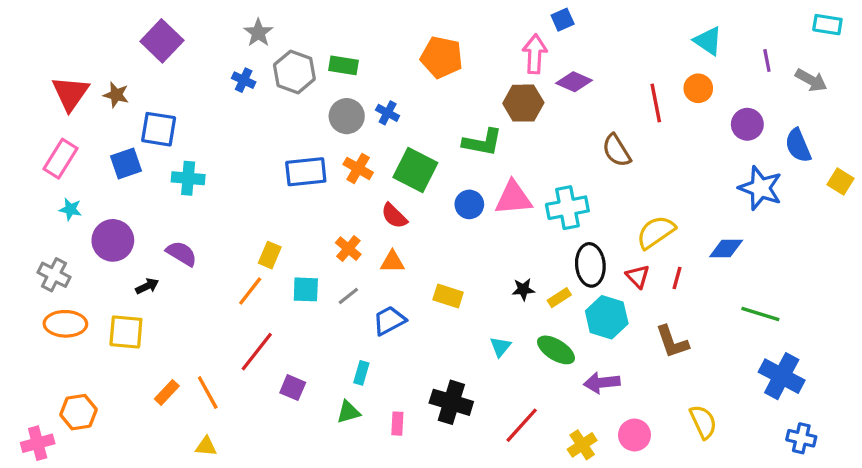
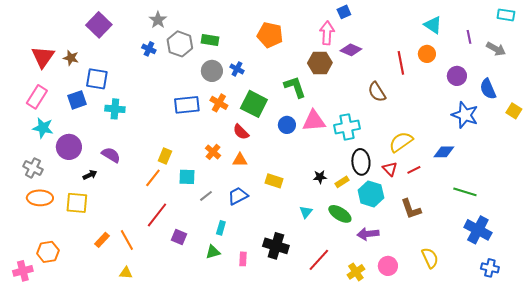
green L-shape: (482, 142) -> (295, 87), turned -120
cyan star: (70, 209) -> (43, 128), size x1.5
red line: (677, 278) -> (414, 170), turned 48
gray line: (348, 296) -> (206, 196), moved

